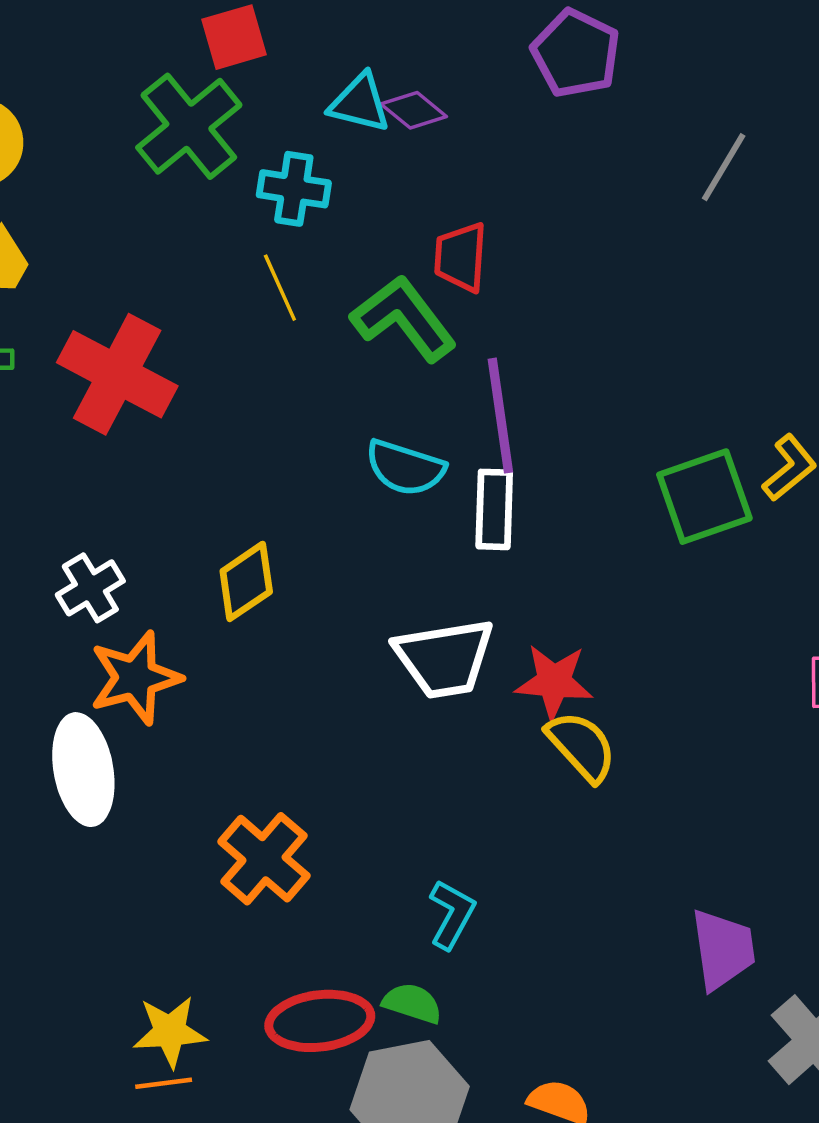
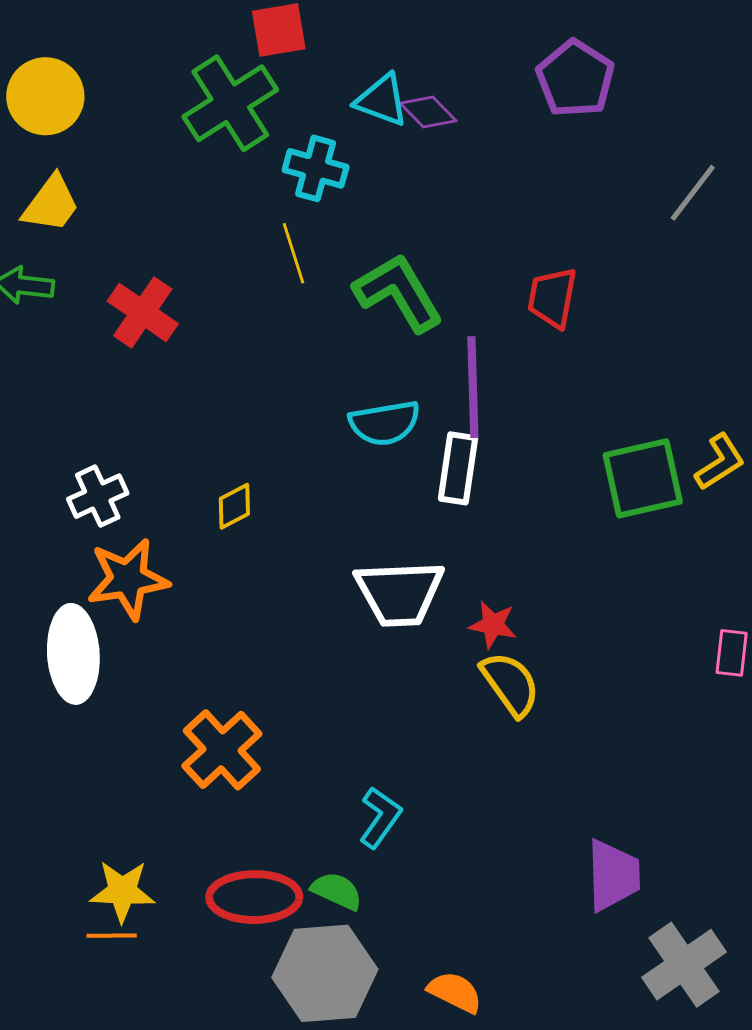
red trapezoid: (461, 257) -> (552, 298), moved
red cross: (117, 374) -> (143, 312), size x0.7
cyan semicircle: (405, 468) -> (385, 423), turned -34
yellow diamond: (246, 581) -> (234, 506), size x0.7
red star: (554, 682) -> (493, 625), size x0.7

